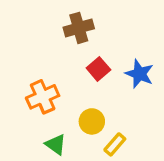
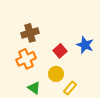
brown cross: (79, 28) -> (30, 33), moved
red square: (98, 69) -> (60, 51), moved

